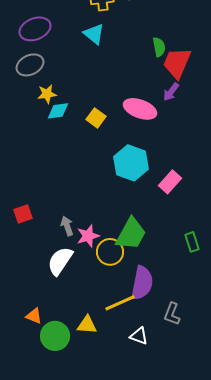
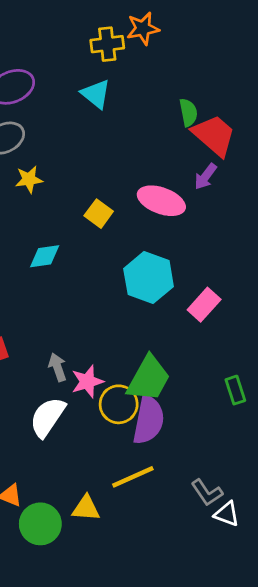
red trapezoid: (177, 63) -> (214, 135), turned 108
cyan diamond: (58, 111) -> (45, 256), moved
purple semicircle: (142, 283) -> (149, 420), moved
gray L-shape: (172, 314) -> (207, 493), turned -55
white triangle: (139, 336) -> (227, 514), moved

